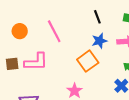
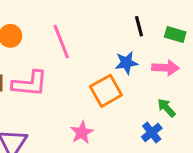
black line: (97, 17) -> (139, 26), moved

